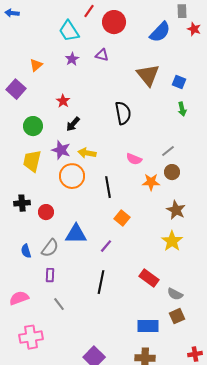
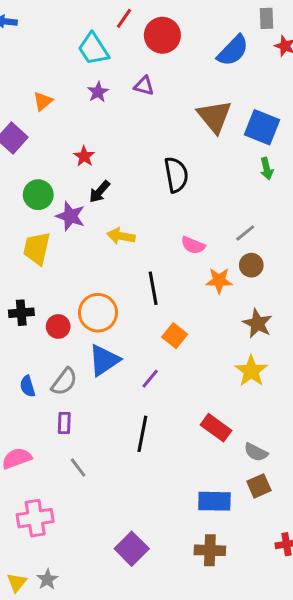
blue square: (179, 82) -> (262, 127), size x1.6
purple star: (61, 150) -> (70, 216), moved
orange circle: (72, 176) -> (98, 313), moved
blue triangle: (76, 234) -> (104, 360), turned -35

